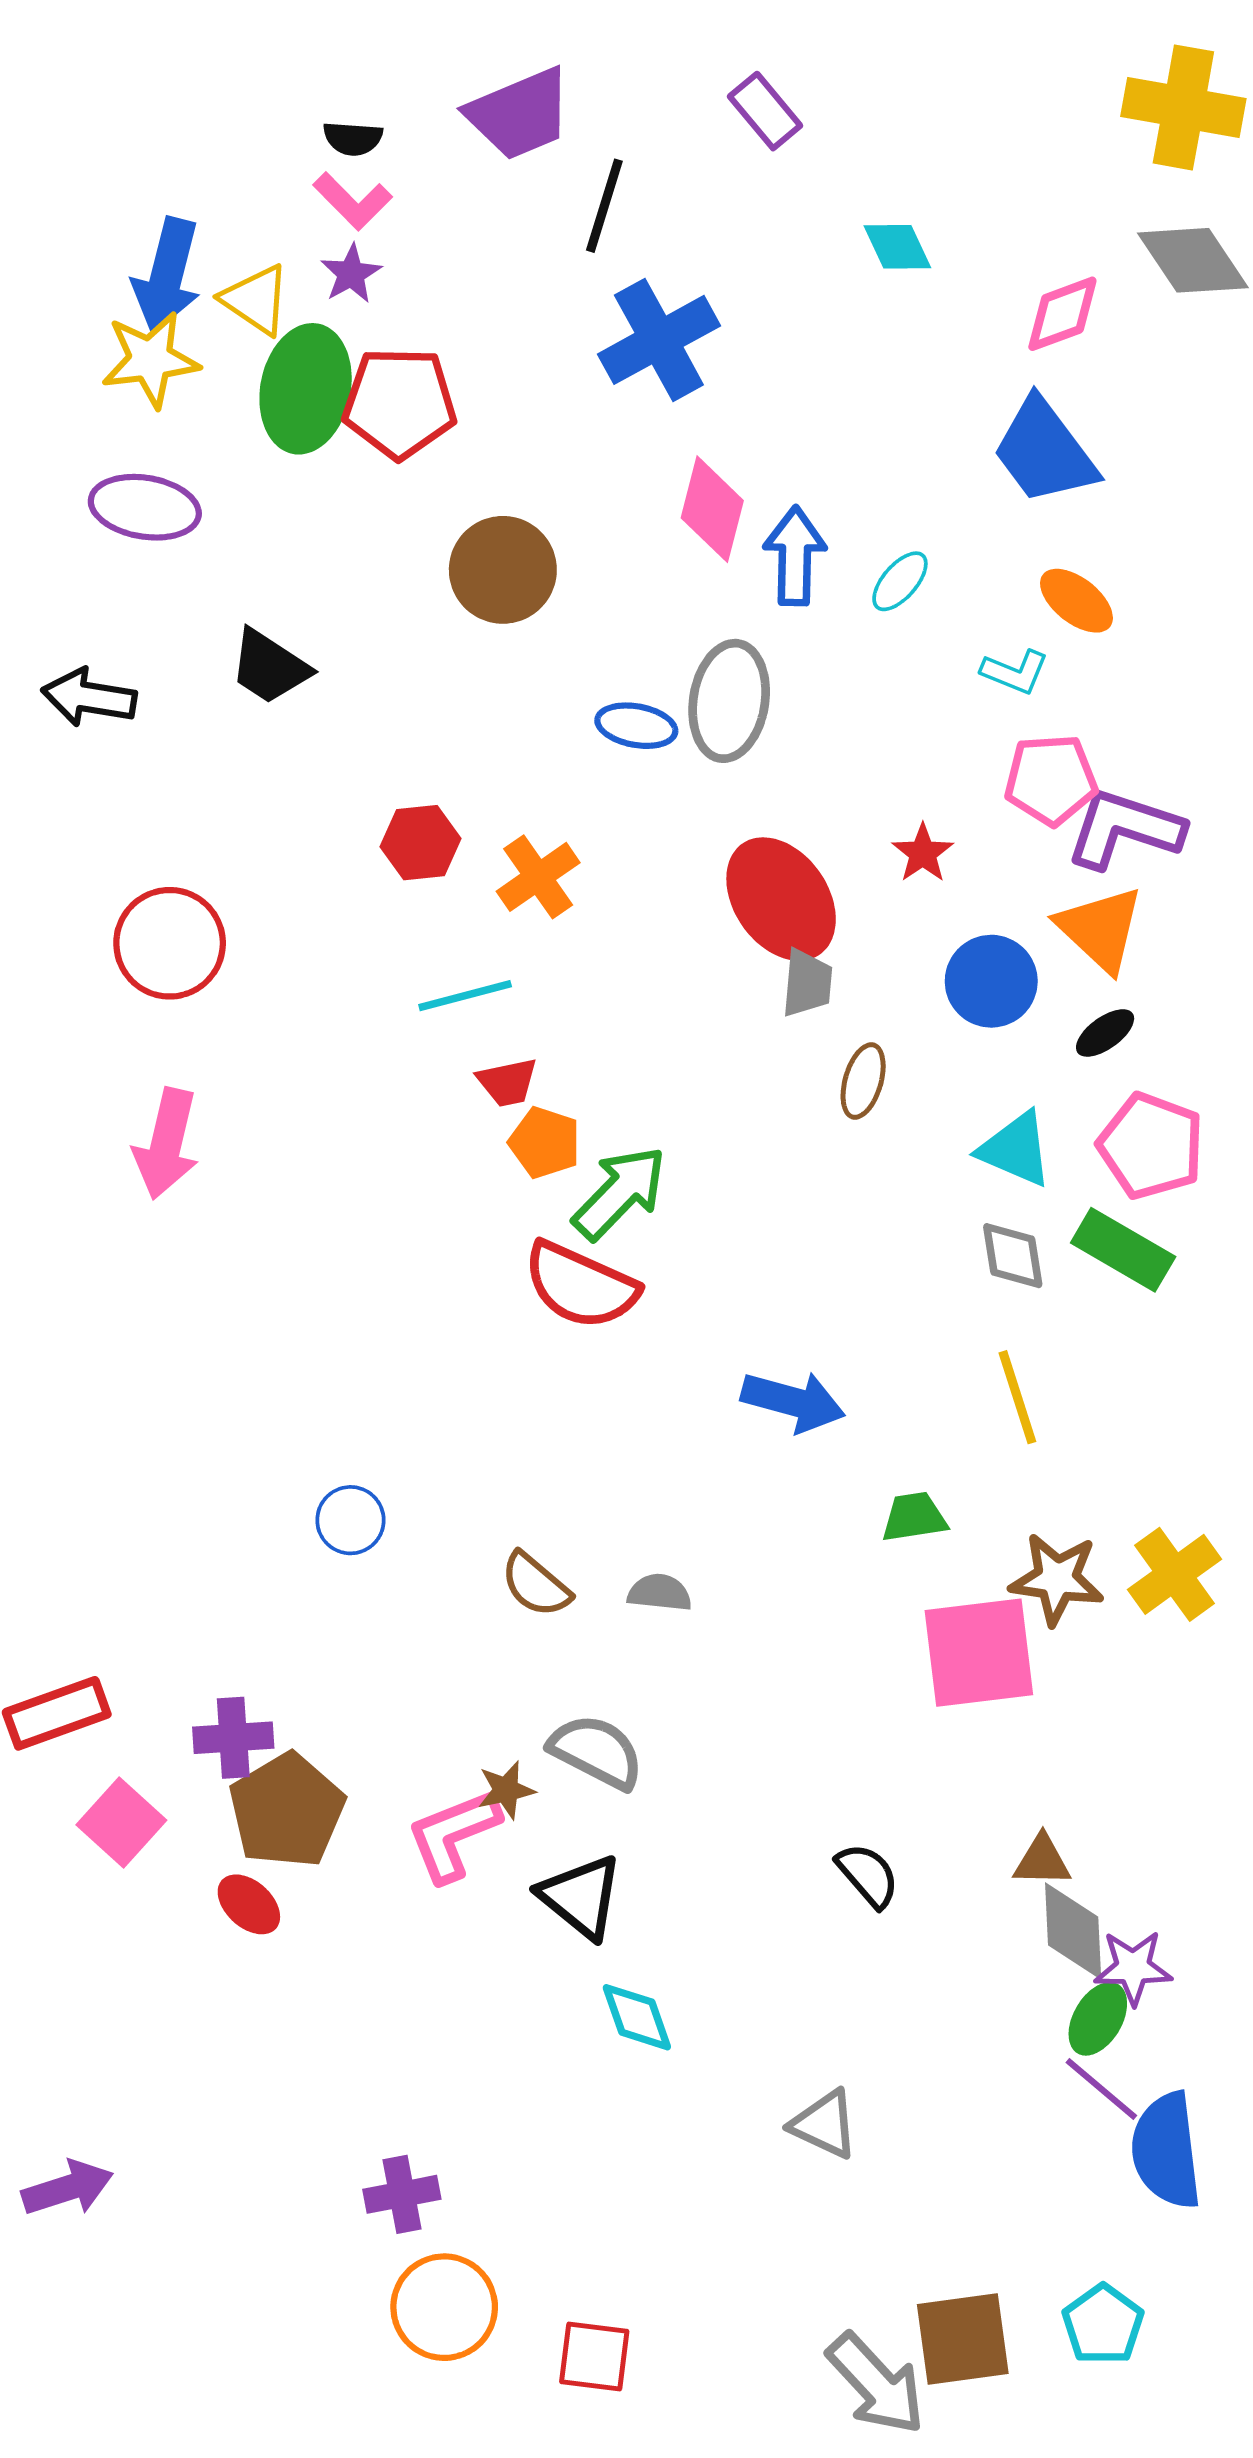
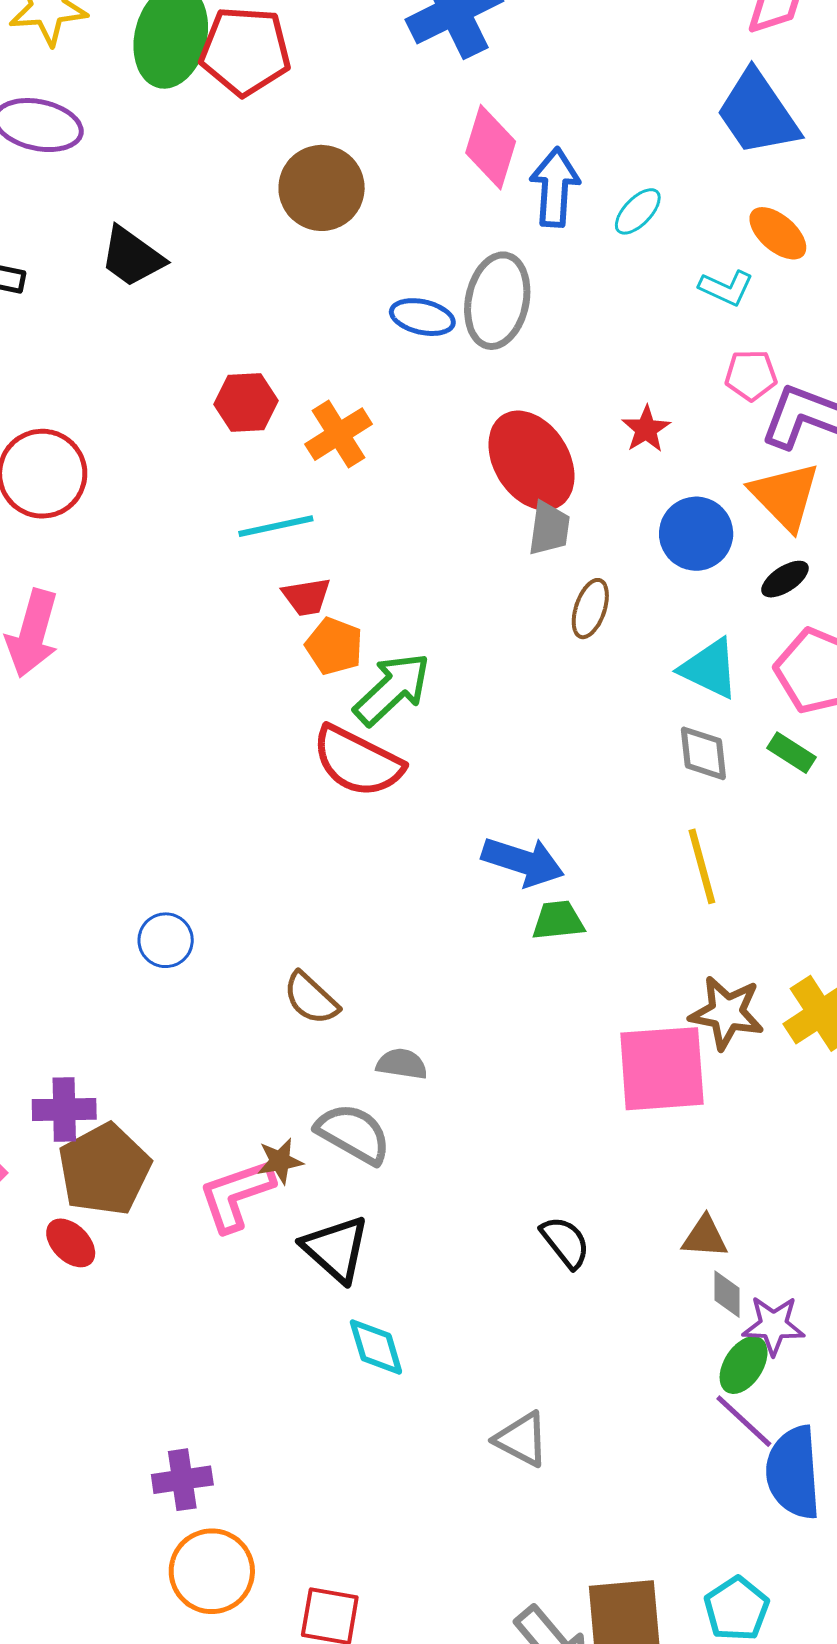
pink pentagon: (1051, 780) -> (751, 375), size x0.7
green rectangle: (1123, 1250) -> (792, 753), size x0.6
green trapezoid: (914, 1517) -> (558, 920), moved
gray semicircle: (660, 1593) -> (402, 1064), moved
gray diamond: (1073, 1931) -> (727, 1294), size x0.6

